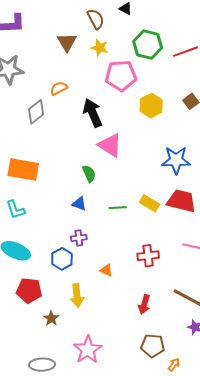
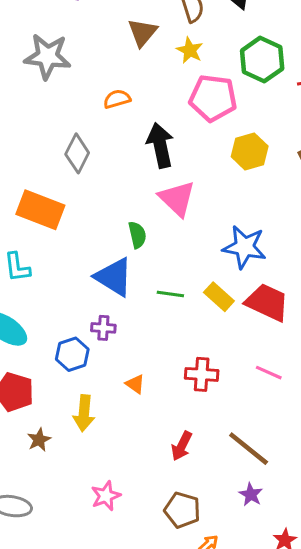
gray diamond: (36, 112) -> (77, 153), moved, turned -35
blue star: (176, 160) -> (244, 247), moved
blue triangle: (79, 204) -> (114, 277), size x1.8
pink star: (88, 350) -> (106, 496), moved, size x0.7

